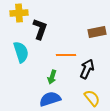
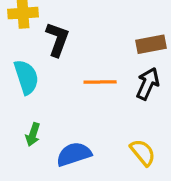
black arrow: (87, 69) -> (148, 84), moved
green arrow: (52, 77) -> (33, 134), moved

